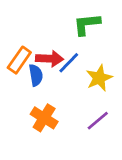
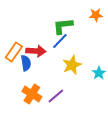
blue line: (69, 63) -> (60, 41), moved
purple line: (98, 121) -> (56, 96), moved

